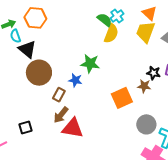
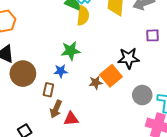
black star: (154, 73) -> (129, 58), moved, size x1.5
brown star: (144, 86) -> (96, 83), moved
red triangle: (73, 128) -> (71, 119), size x0.7

